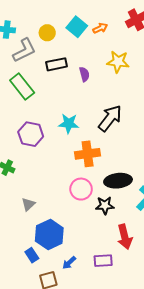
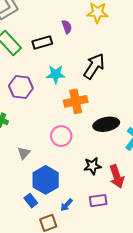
black rectangle: (57, 64) -> (42, 42), moved
pink circle: (81, 189) -> (61, 136), moved
black star: (105, 205) -> (92, 166), moved

